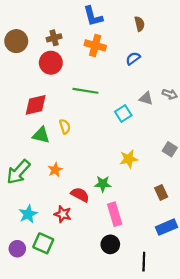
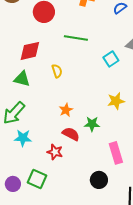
green triangle: (41, 135) -> (22, 79), moved
orange star: (55, 170) -> (66, 110), moved
cyan star: (28, 214) -> (23, 138), moved, turned 30
pink rectangle: (115, 214) -> (116, 153), moved

